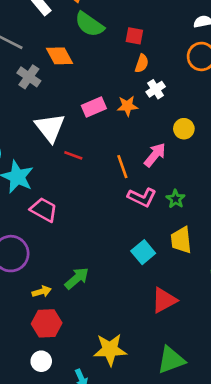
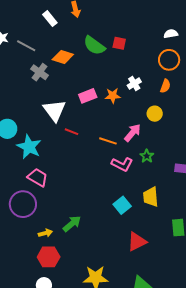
green semicircle: (89, 24) -> (94, 45), moved
orange diamond: (59, 56) -> (63, 57), turned -45
orange semicircle: (142, 63) -> (165, 86), moved
orange line: (122, 167) -> (108, 141), turned -54
green star: (176, 199) -> (147, 156), moved
pink trapezoid: (44, 210) -> (38, 177), moved

